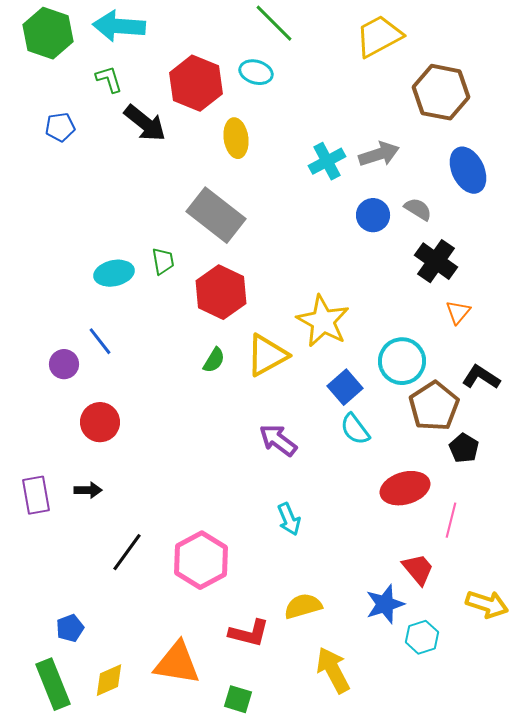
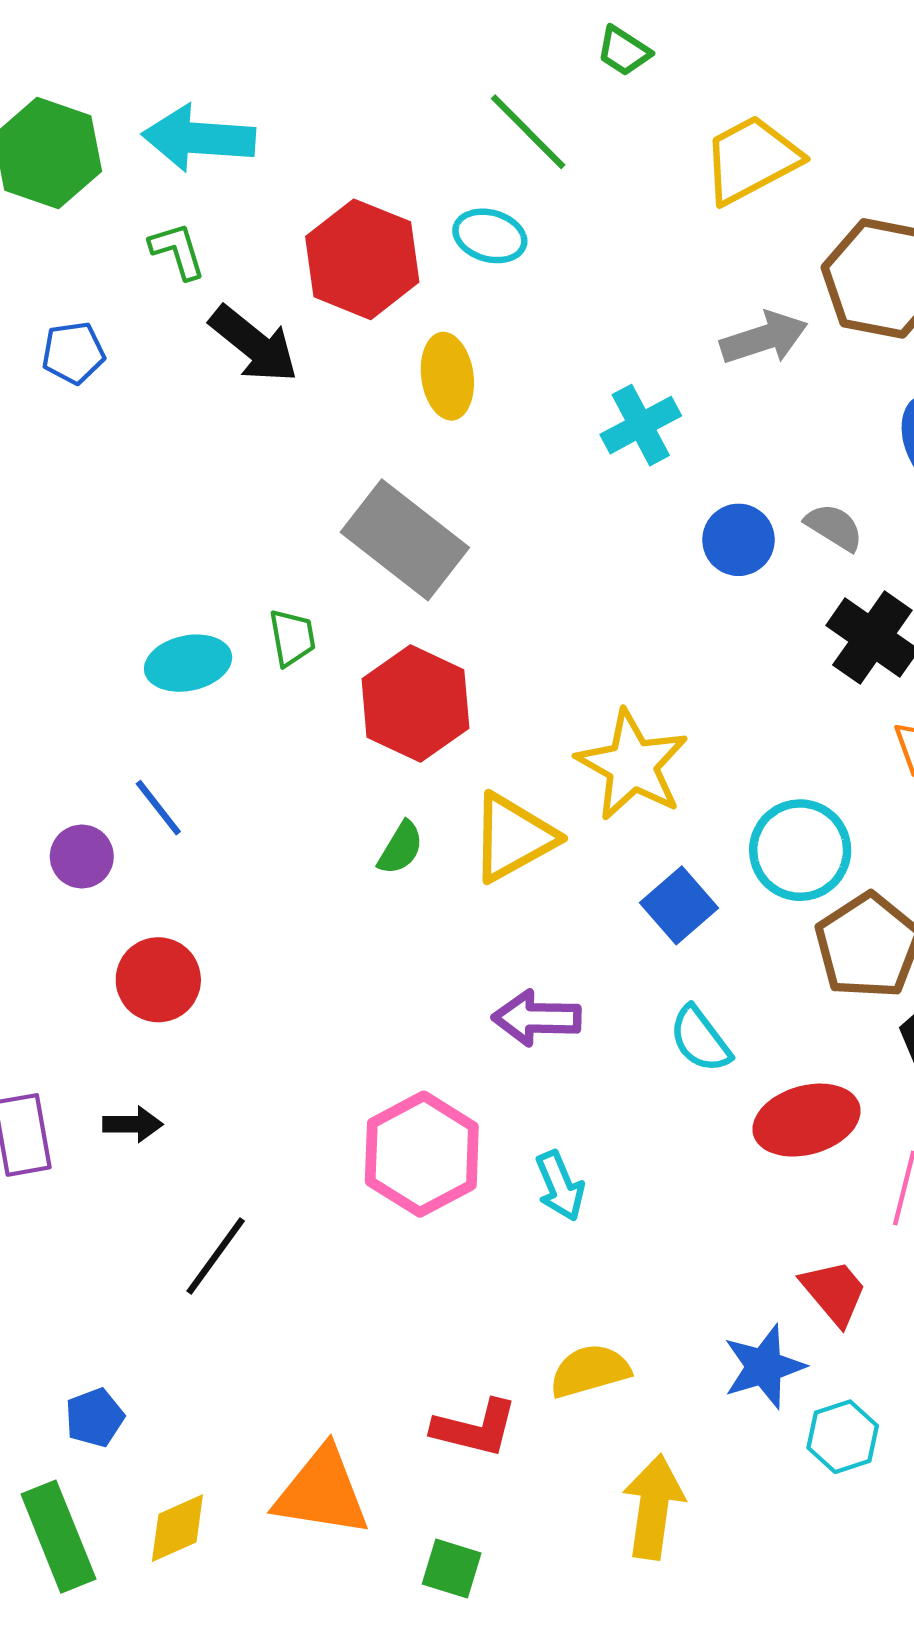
gray arrow: (379, 154) -> (764, 338), moved
cyan semicircle: (355, 429) -> (700, 1039), moved
purple arrow: (278, 440) -> (537, 1018), turned -36
pink hexagon: (201, 560) -> (422, 1154), moved
yellow arrow: (333, 670) -> (653, 1507), turned 36

